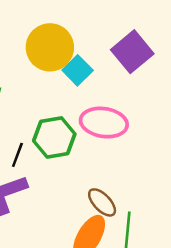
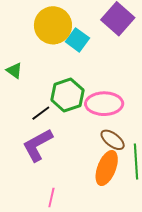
pink ellipse: (104, 123) -> (104, 104), moved
black line: (17, 155) -> (41, 113), turned 42

